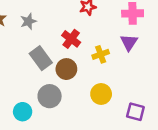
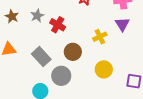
red cross: (71, 39) -> (58, 25), moved
gray rectangle: (41, 58) -> (41, 57), moved

